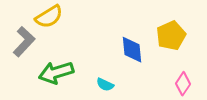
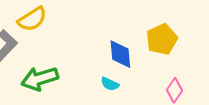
cyan semicircle: (105, 85) -> (110, 84), moved

